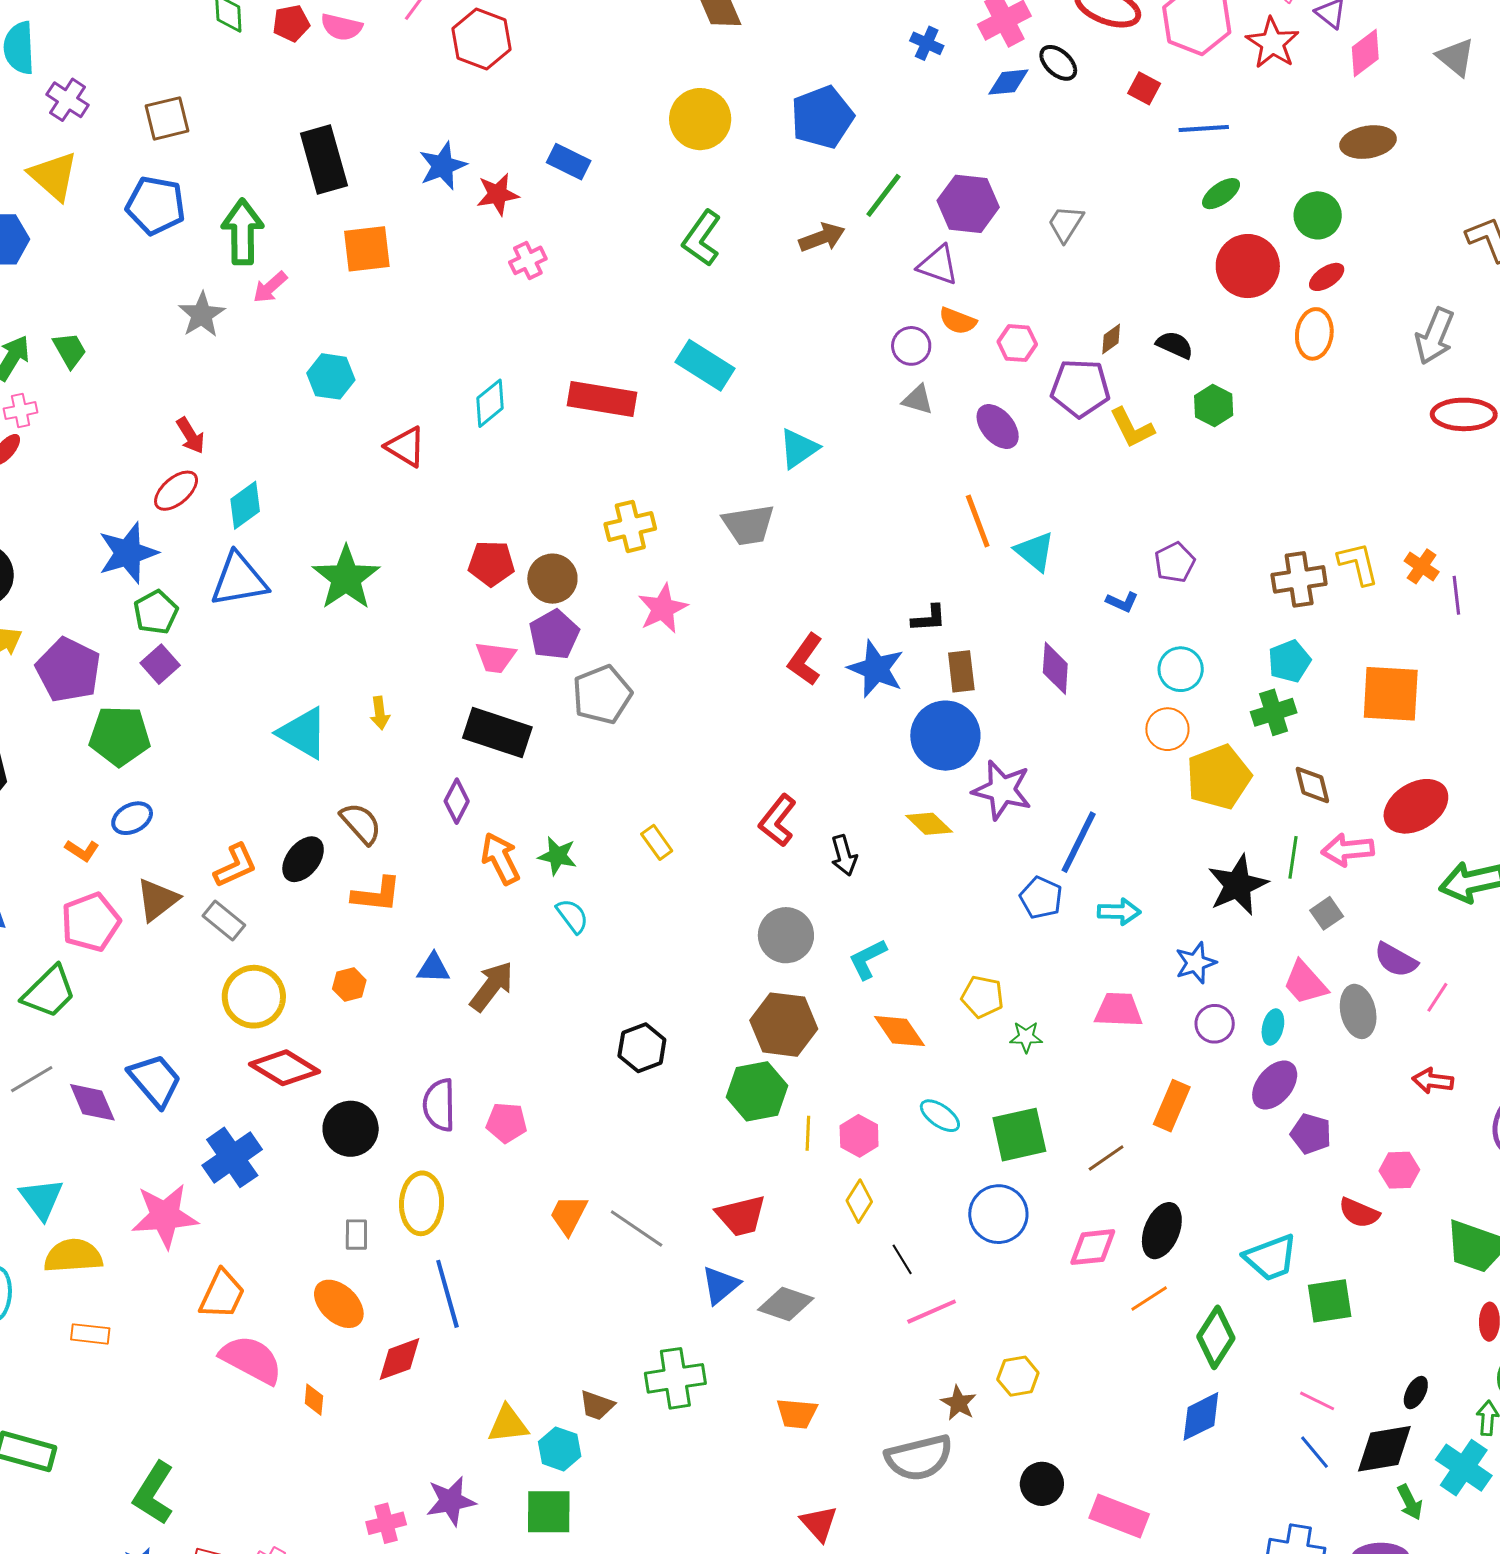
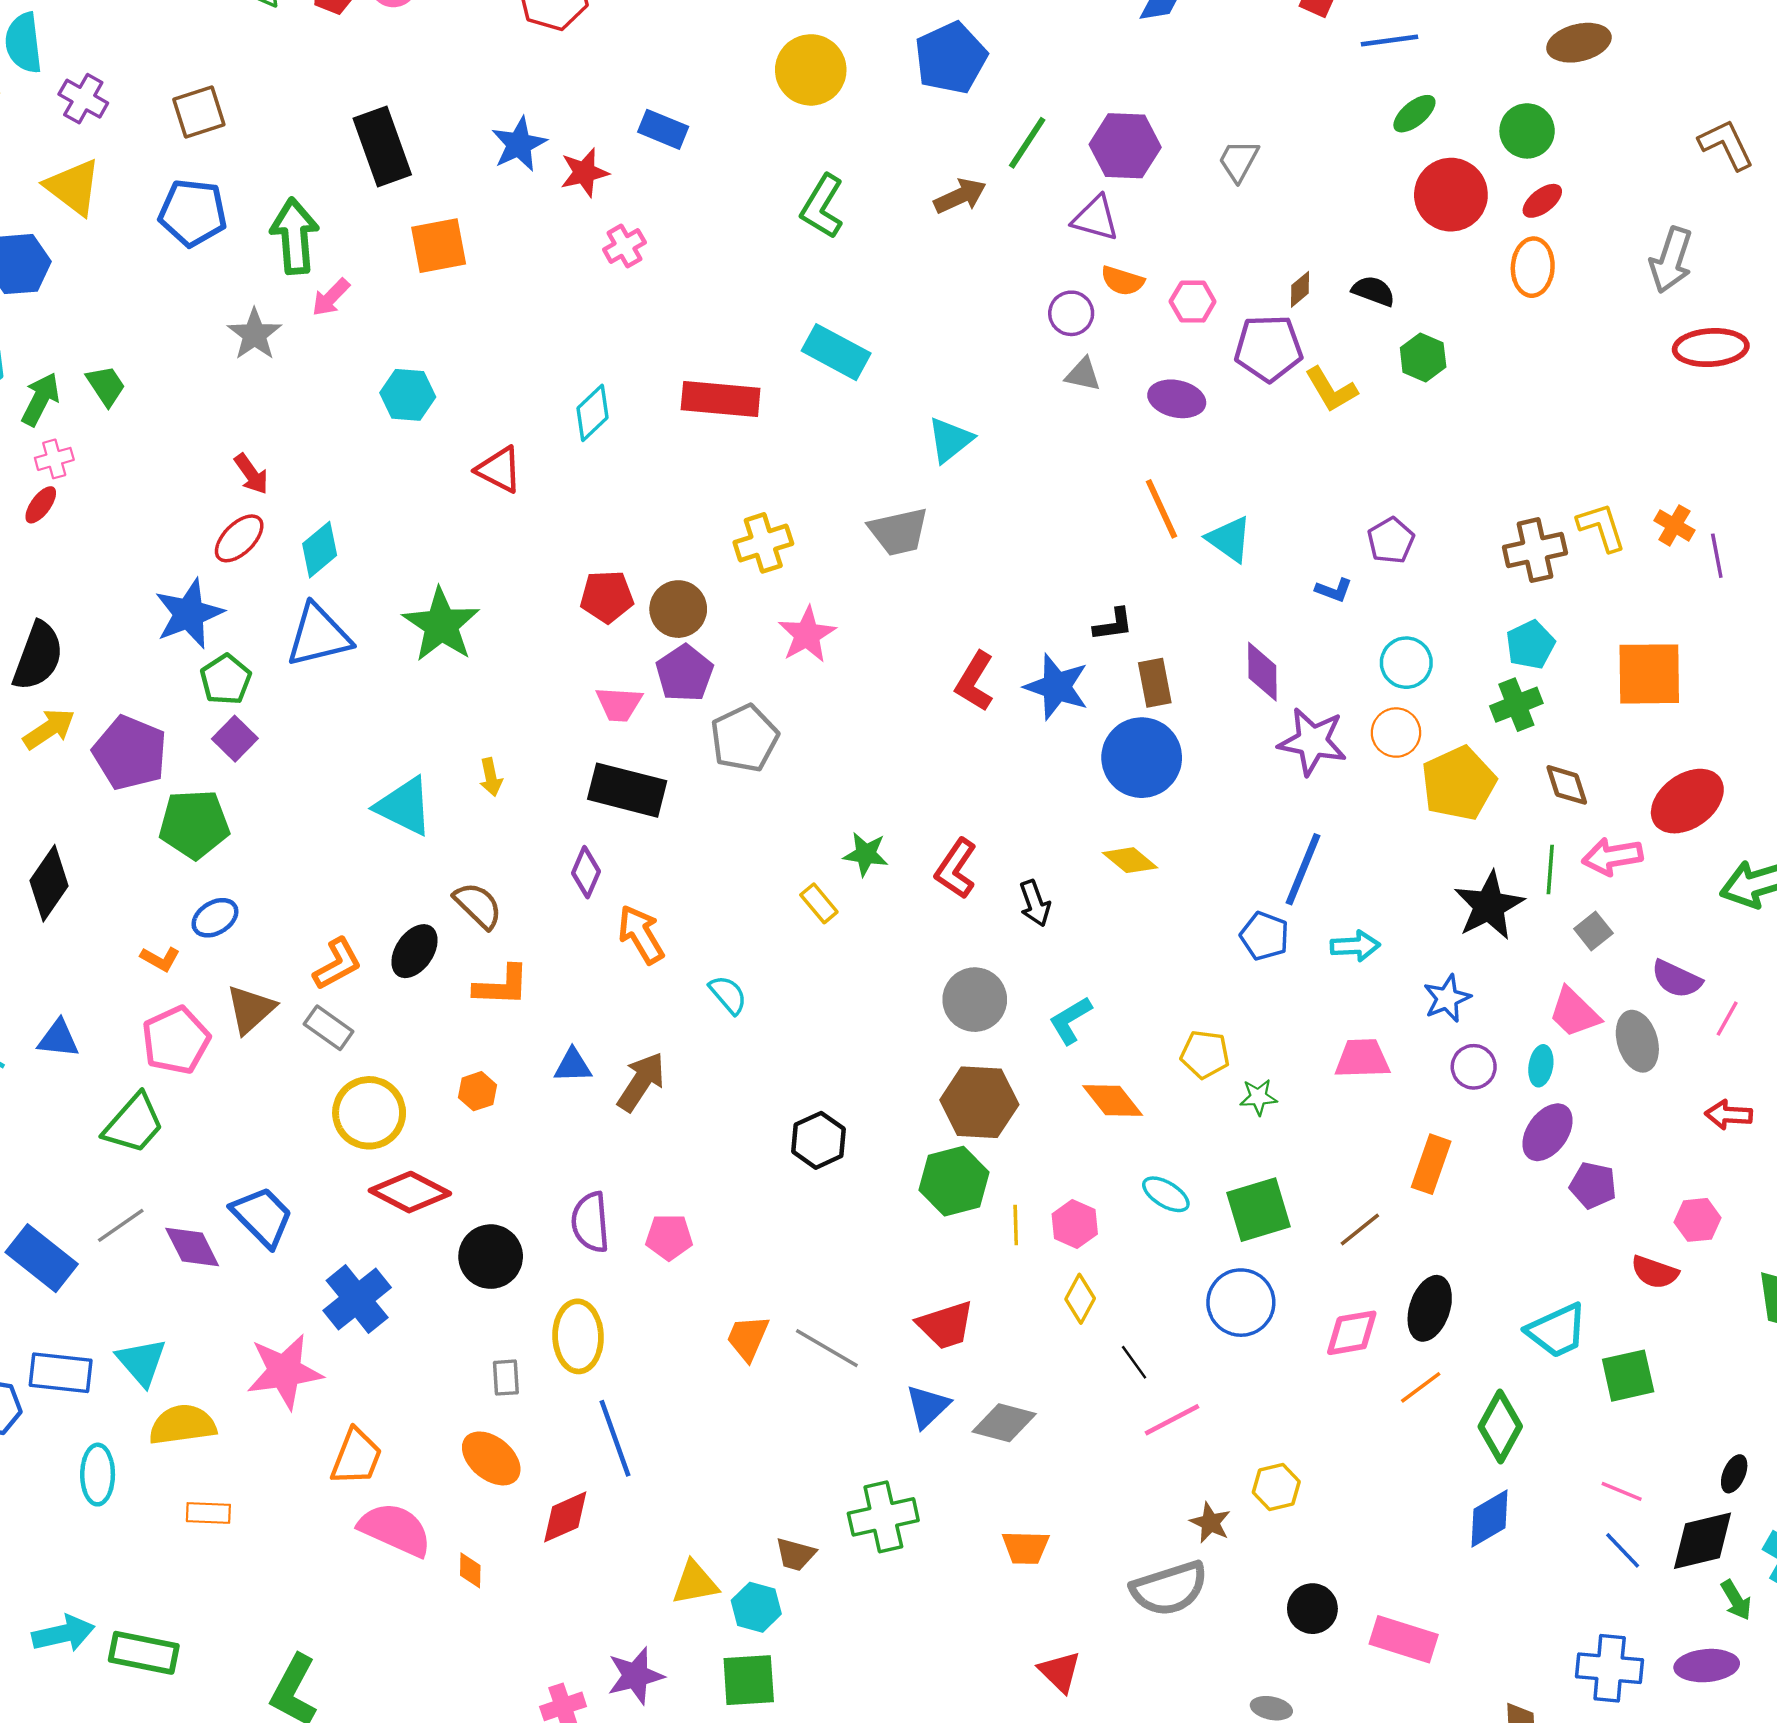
purple ellipse: (998, 427) -> (1177, 399), turned -33
purple star: (1002, 790) -> (1312, 741), moved
green star: (557, 856) -> (866, 854), moved

